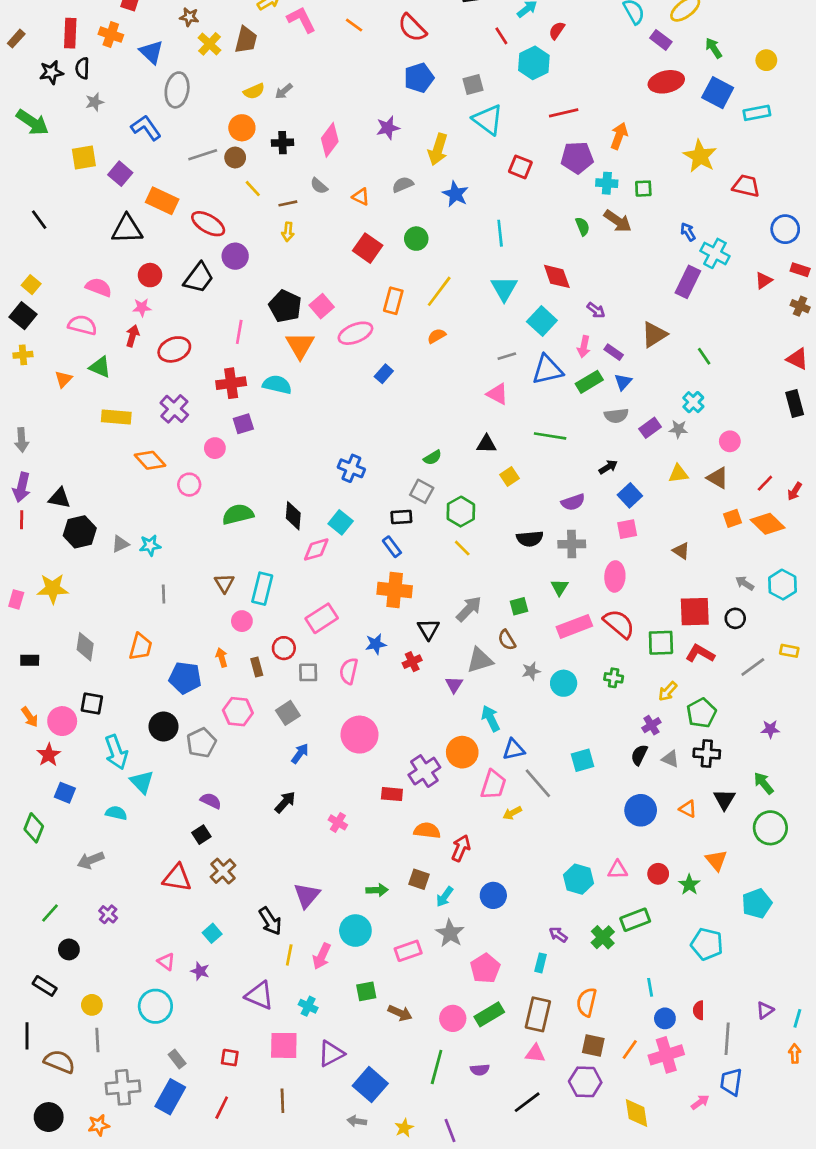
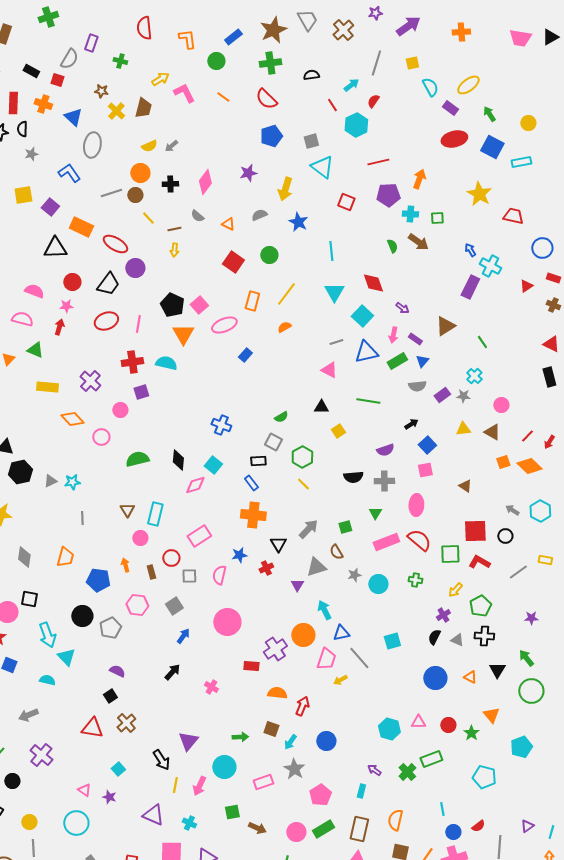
red ellipse: (174, 349) -> (106, 321), moved
purple cross: (108, 914) -> (41, 755), size x1.6
red semicircle: (699, 1010) -> (478, 826), turned -128

